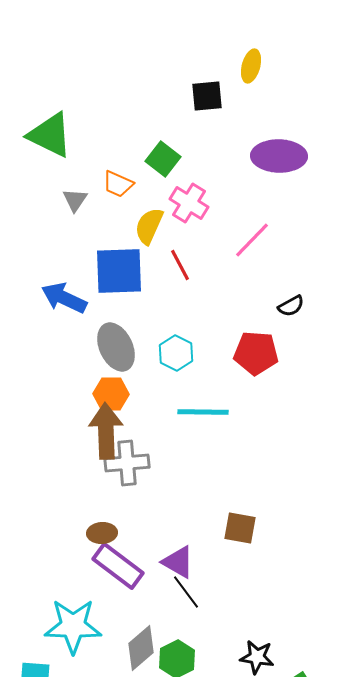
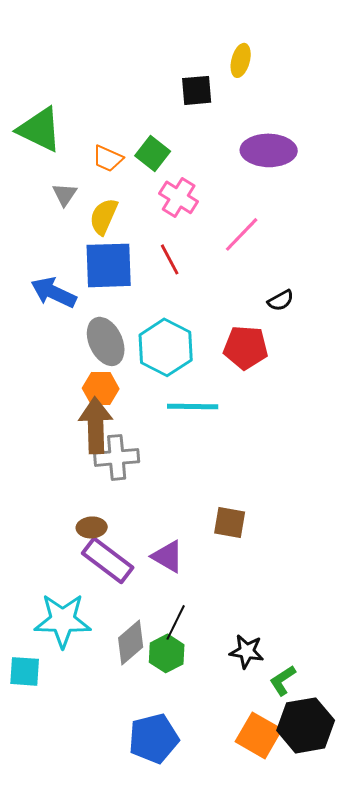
orange trapezoid: (118, 184) -> (108, 158), moved
yellow semicircle: (149, 226) -> (104, 216), moved
cyan hexagon: (176, 353) -> (166, 347), size x1.6
black line: (186, 592) -> (176, 622), moved, turned 63

